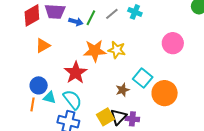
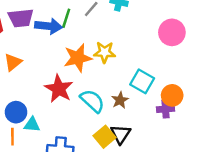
blue arrow: (76, 22) -> (49, 26), size x1.5
orange circle: (165, 93) -> (172, 95), size x0.7
cyan semicircle: (72, 100) -> (92, 101), moved
purple cross: (132, 119) -> (166, 109), moved

